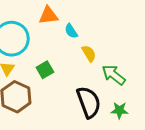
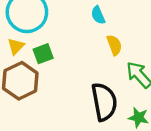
green square: (45, 70) -> (43, 54), moved

